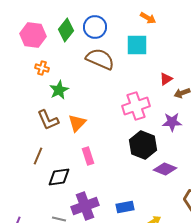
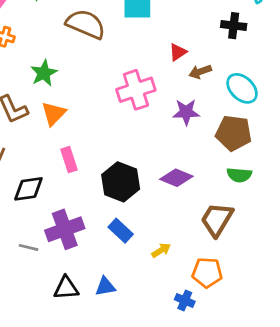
green star: (59, 90) -> (44, 73), moved
black hexagon: (143, 145) -> (121, 182), moved
blue rectangle: (125, 207) -> (121, 231), turned 54

